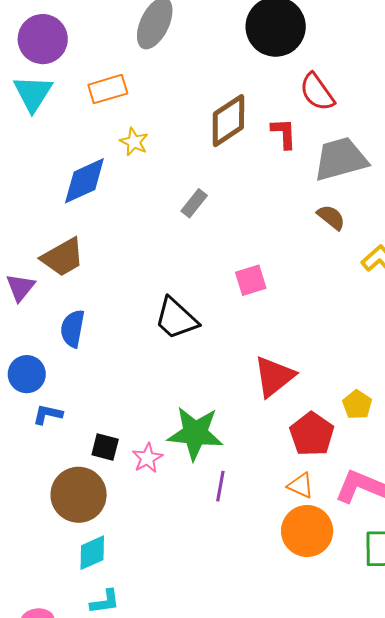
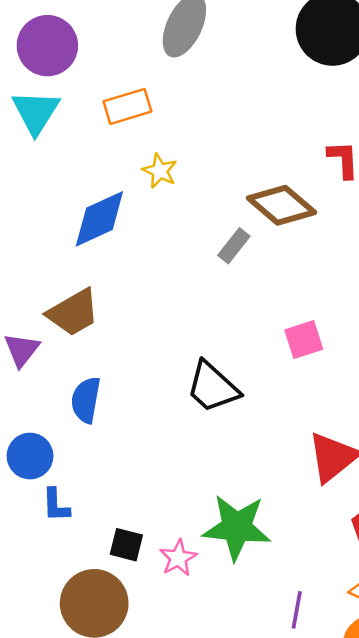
brown diamond: (228, 121) -> (281, 205), moved, turned 74
blue L-shape: (48, 414) -> (56, 505), turned -104
purple line: (220, 486) -> (297, 610), moved

